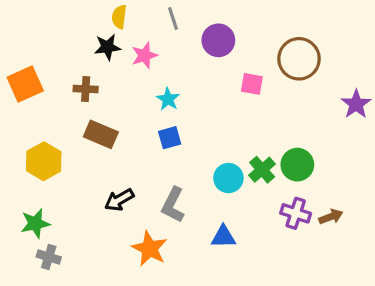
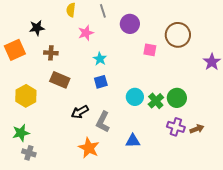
black star: (107, 47) -> (37, 28), moved
cyan circle: (228, 178) -> (135, 97), moved
black arrow: (119, 200) -> (80, 112), moved

